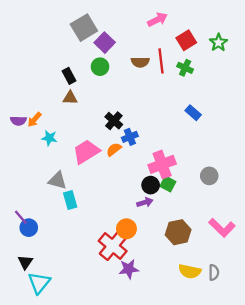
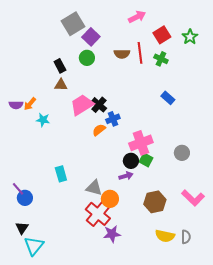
pink trapezoid: (86, 152) -> (82, 105), moved
gray triangle: (57, 180) -> (94, 188), moved

